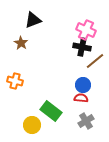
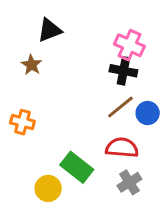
brown line: (95, 61) -> (120, 107), moved
blue circle: (83, 85) -> (148, 113), moved
red semicircle: (81, 98) -> (122, 148), size x1.5

